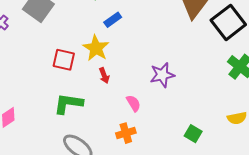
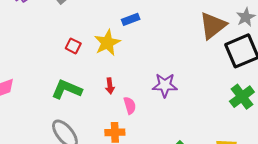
red square: (64, 60) -> (73, 46), size x0.7
red arrow: (104, 76) -> (110, 86), moved

